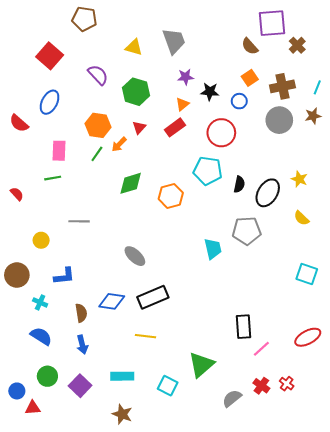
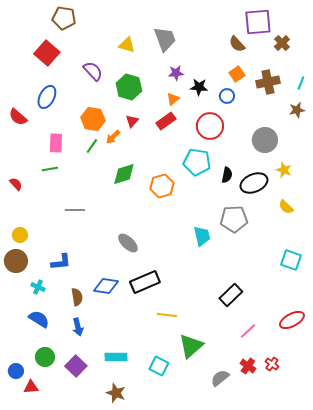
brown pentagon: (84, 19) -> (64, 18), moved
gray circle: (279, 120) -> (265, 140), moved
black ellipse: (268, 193) -> (254, 183), turned 36
yellow circle: (41, 240) -> (20, 235), moved
black rectangle: (243, 327) -> (231, 295), moved, turned 50
yellow line: (145, 336) -> (167, 315), moved

